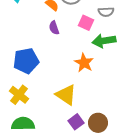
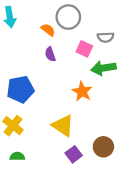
brown circle: (98, 123) -> (103, 147), moved
green semicircle: (23, 124) -> (17, 156), size x0.6

